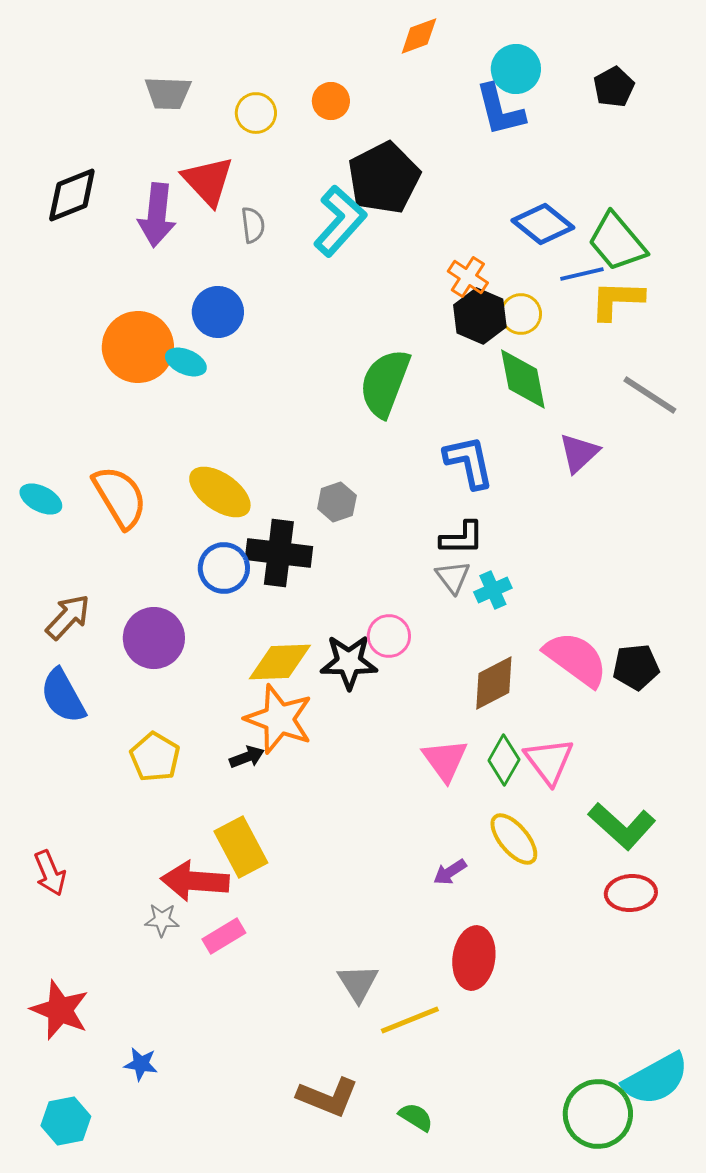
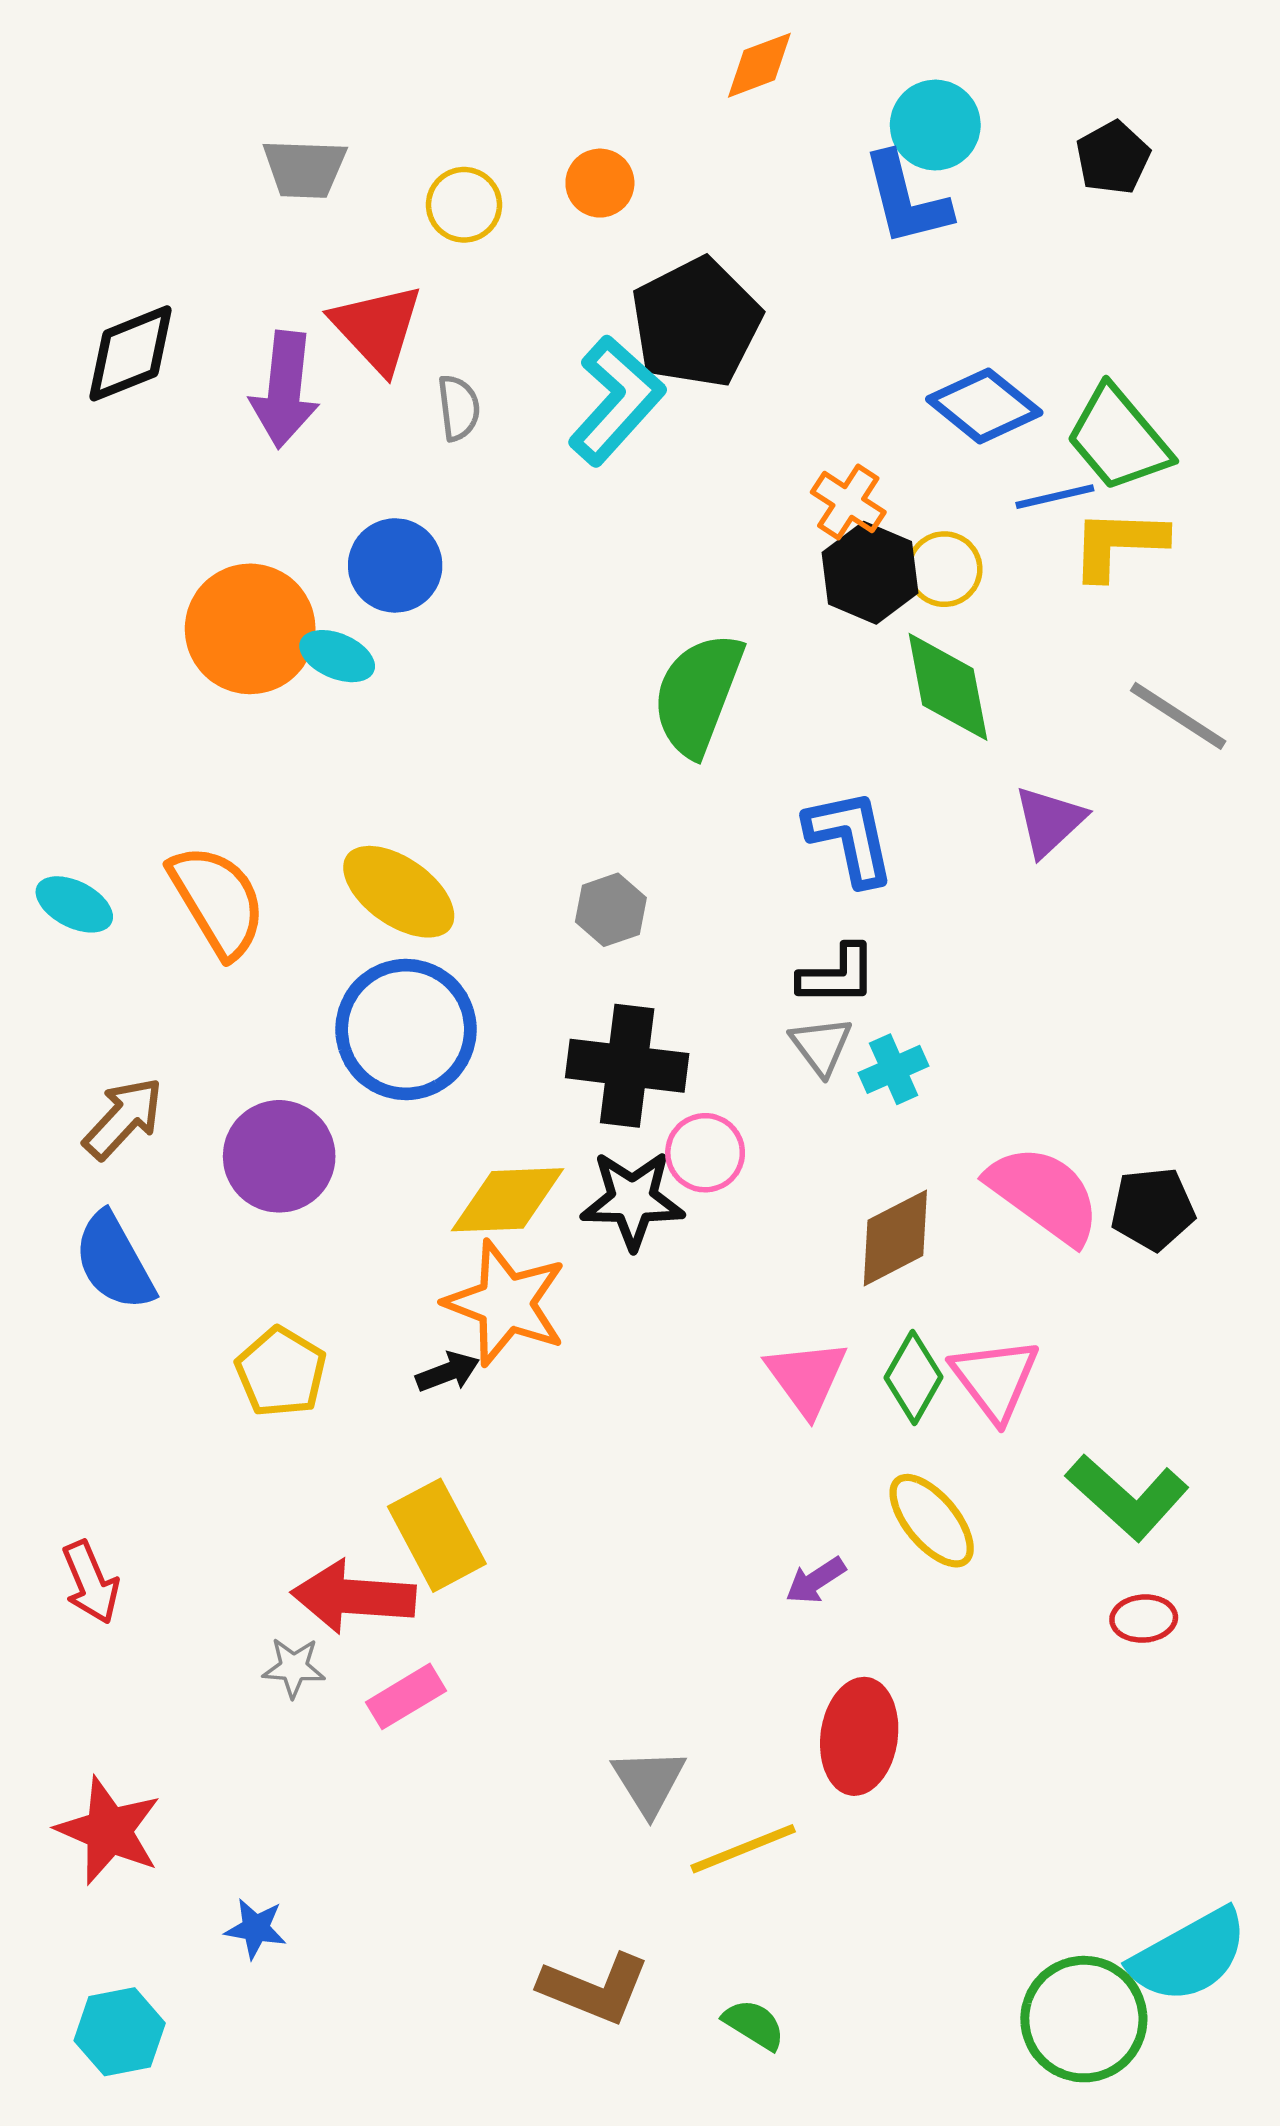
black cross: (279, 553) -> (627, 1066), moved
blue circle: (224, 568) -> (406, 1029), size x1.5
red ellipse: (631, 893) -> (1144, 1619), size x0.7

